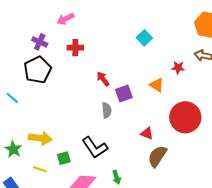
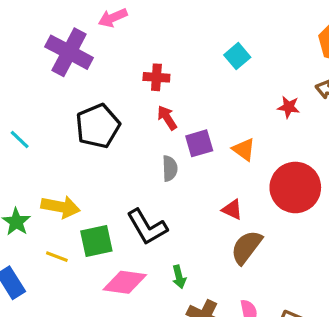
purple cross: (40, 42) -> (69, 52), size x1.8
red cross: (75, 48) -> (156, 77), moved
black pentagon: (38, 70) -> (98, 126), moved
orange triangle: (157, 85) -> (244, 149), moved
green square: (64, 158) -> (96, 241), size x1.5

